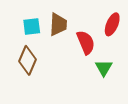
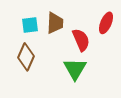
green triangle: (104, 68) -> (75, 69), moved, size x1.4

